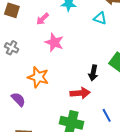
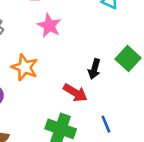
red arrow: (80, 93) -> (75, 93), turned 30

